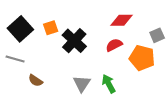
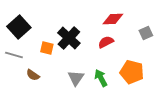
orange square: (51, 28) -> (47, 48), moved, turned 32
orange pentagon: (142, 58) -> (132, 72), moved

